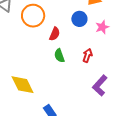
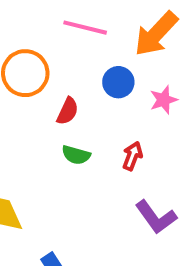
green semicircle: (59, 56) -> (76, 155), turned -56
purple L-shape: (100, 85) -> (156, 217), turned -80

